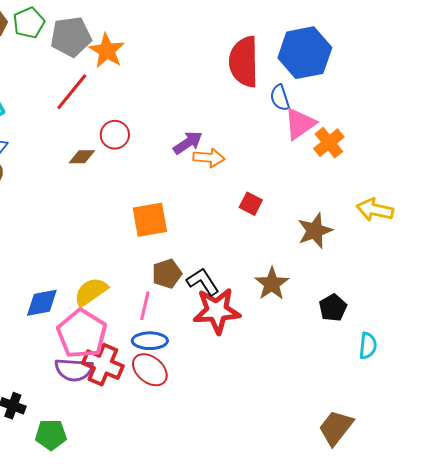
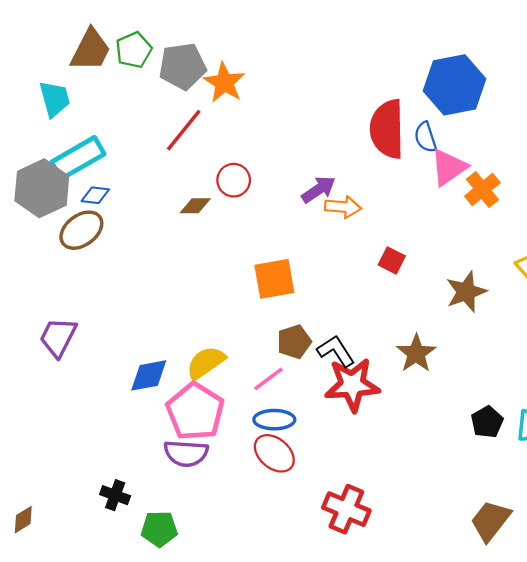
red semicircle: (244, 62) -> (387, 129), moved
pink line: (145, 306) -> (269, 379), turned 40
black pentagon: (333, 308) -> (487, 422), moved
red cross: (103, 365) -> (346, 509), moved

